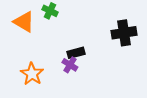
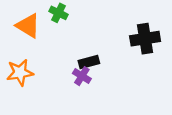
orange star: (32, 74) -> (20, 73), moved, turned 30

